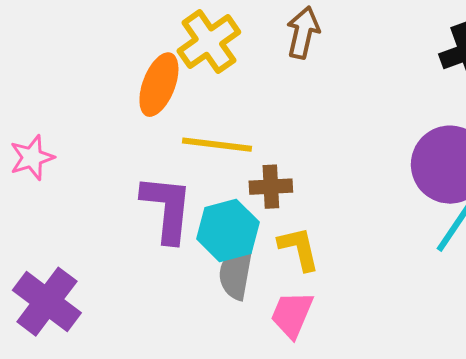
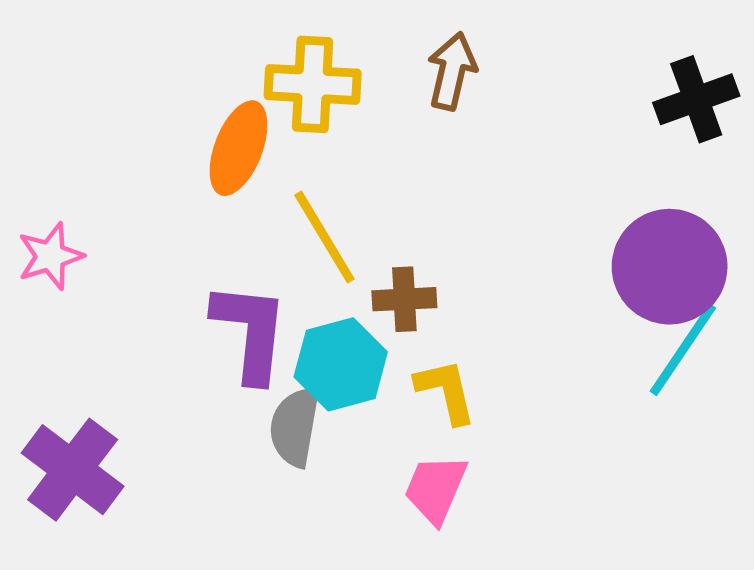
yellow cross: (209, 42) -> (313, 84), turned 38
yellow line: (217, 145) -> (324, 237), turned 52
gray semicircle: (236, 273) -> (295, 427), moved

